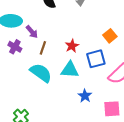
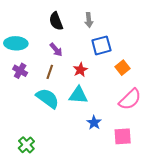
purple arrow: (32, 32) -> (56, 50), moved
orange square: (110, 36) -> (123, 68), moved
blue square: (96, 59) -> (101, 45), moved

